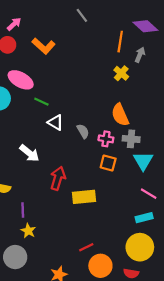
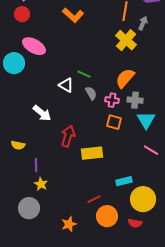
orange L-shape: (44, 46) -> (73, 15), moved
yellow cross: (121, 73) -> (126, 40), size x1.5
green line: (41, 102) -> (84, 74), moved
orange semicircle: (120, 115) -> (125, 78), turned 65
cyan rectangle: (144, 218) -> (124, 181), moved

